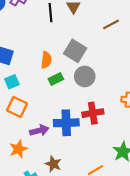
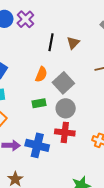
orange semicircle: (46, 60) -> (41, 74), moved
red cross: (93, 113) -> (65, 132), moved

